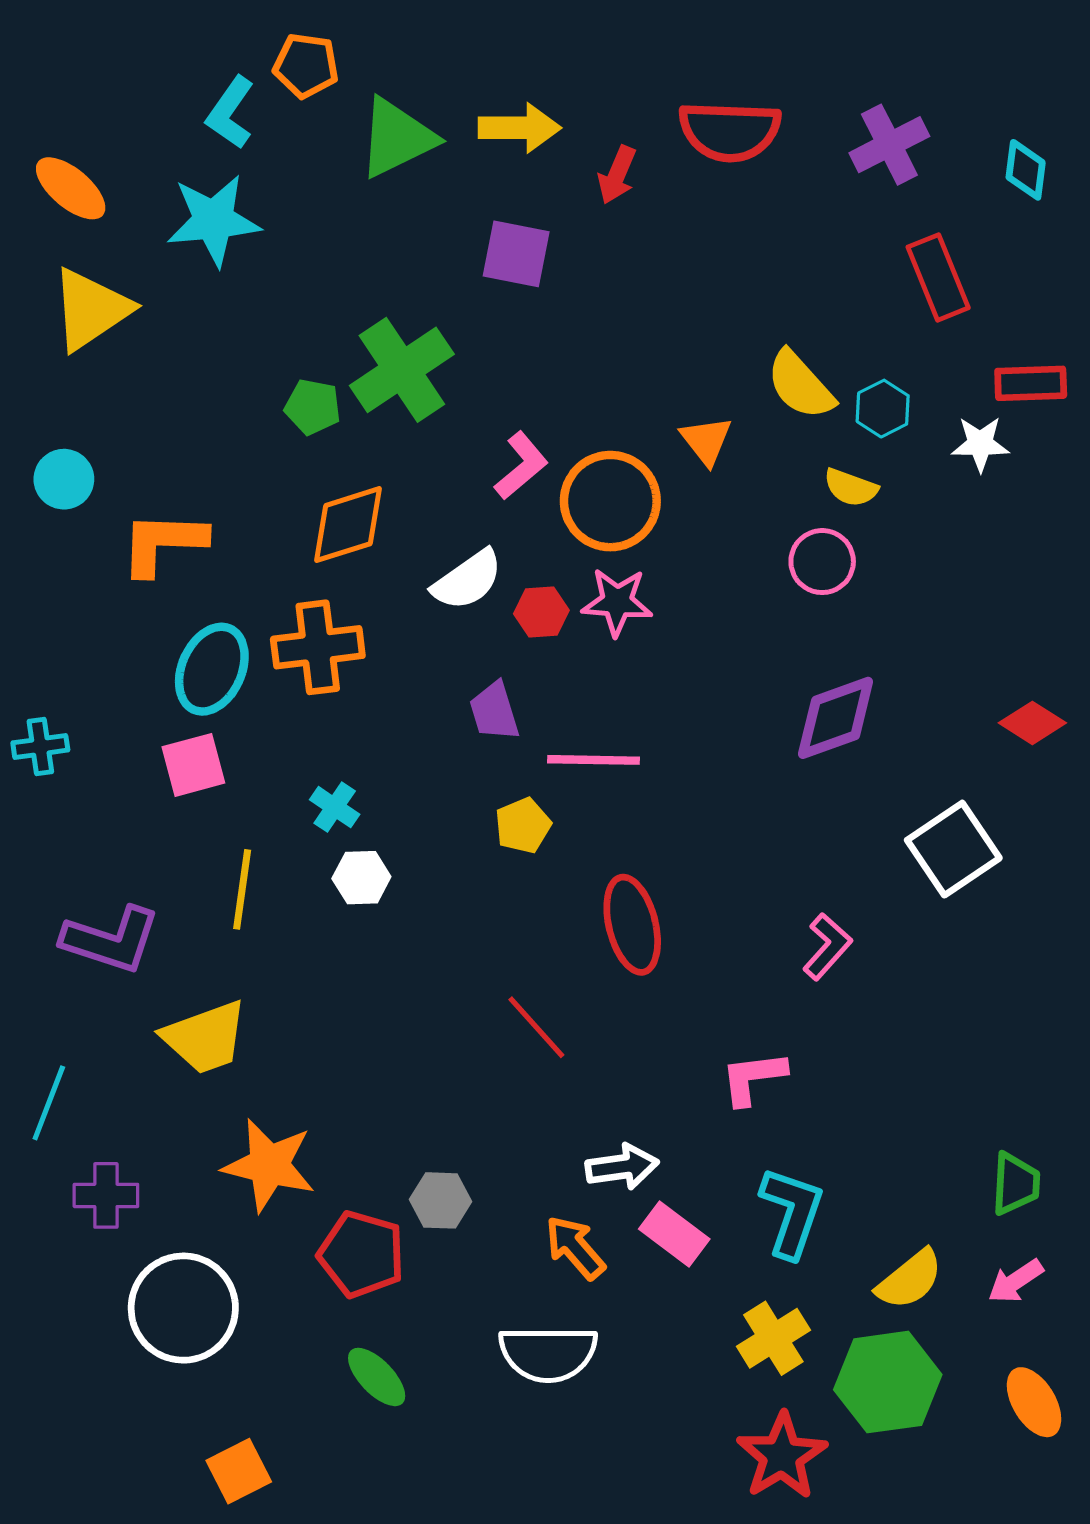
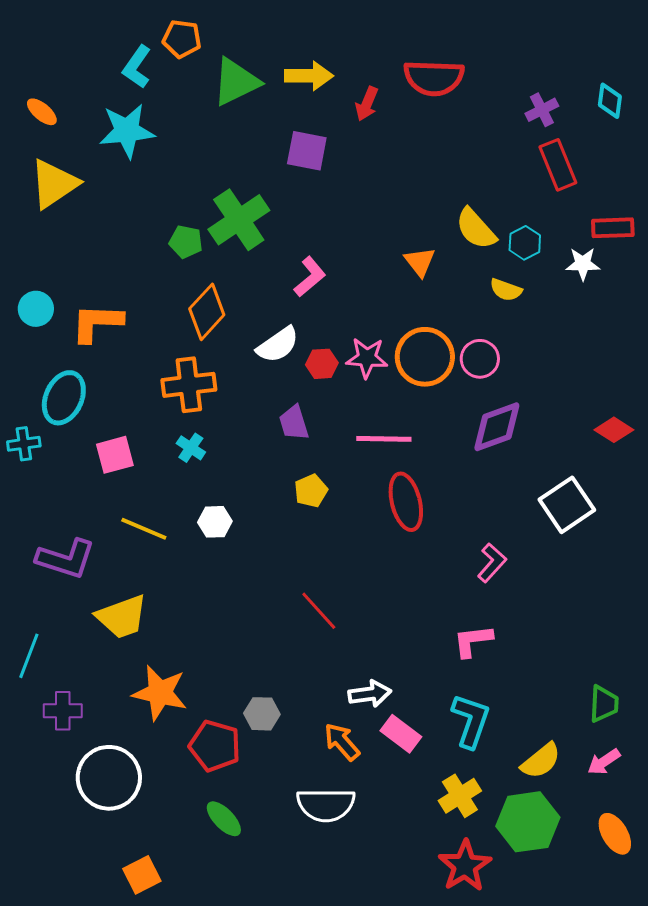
purple cross: (889, 145) -> (542, 110), moved, size x0.7
orange ellipse: (71, 188) -> (42, 112), size x0.7
cyan circle: (64, 479) -> (36, 309), moved
orange circle: (610, 501) -> (425, 357), moved
orange diamond: (348, 525) -> (207, 312), turned -30
pink circle: (822, 562) -> (480, 359), moved
cyan ellipse: (212, 669) -> (64, 398), moved
pink line: (594, 760) -> (384, 439), moved
cyan cross: (335, 807) -> (191, 448), moved
yellow line: (242, 889) -> (144, 529), turned -75
red ellipse: (632, 925) -> (406, 502), moved
pink L-shape: (753, 1078) -> (473, 641), moved

